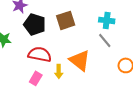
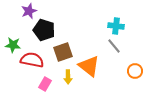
brown square: (66, 20) -> (63, 52), moved
red semicircle: (40, 54) -> (32, 60), moved

